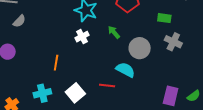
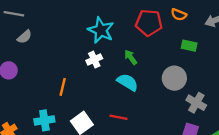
gray cross: (173, 42) -> (196, 103), moved
gray circle: (140, 48) -> (174, 78), moved
cyan semicircle: (125, 70) -> (128, 82), moved

